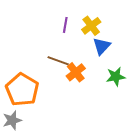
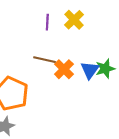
blue triangle: (102, 46) -> (90, 70), moved

